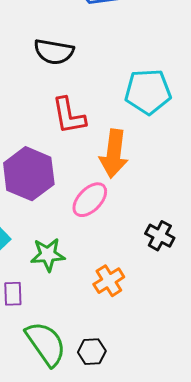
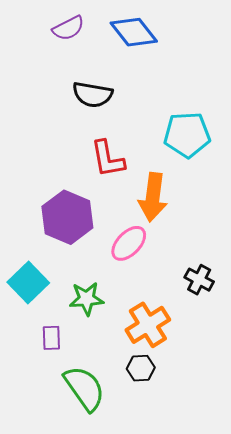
orange cross: (109, 281) -> (148, 325), size x1.4
black hexagon: (92, 352) -> (141, 368), moved

